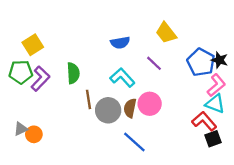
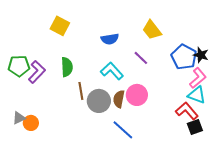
yellow square: (33, 45) -> (60, 26), moved, turned -30

